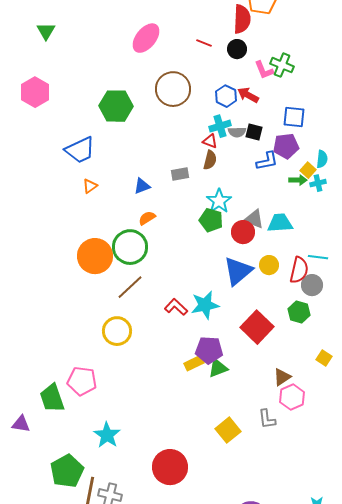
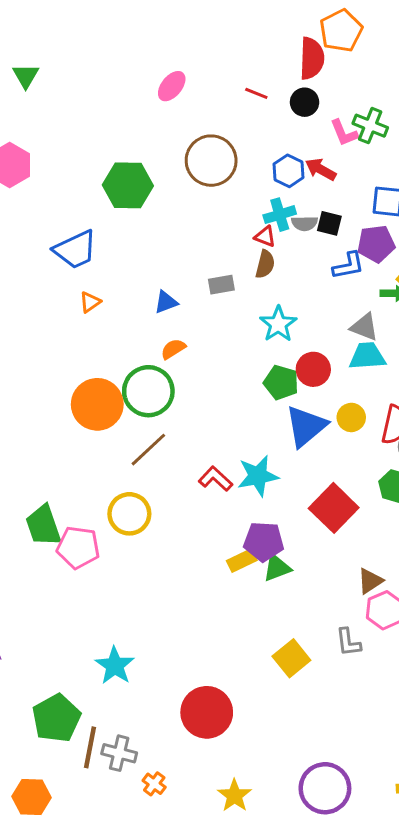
pink ellipse: (146, 38) -> (172, 86), size x0.7
gray triangle: (254, 219) -> (364, 327), moved
green pentagon: (211, 220) -> (281, 382), moved
pink pentagon: (82, 381) -> (78, 547), moved
green trapezoid: (52, 398) -> (43, 525), moved

